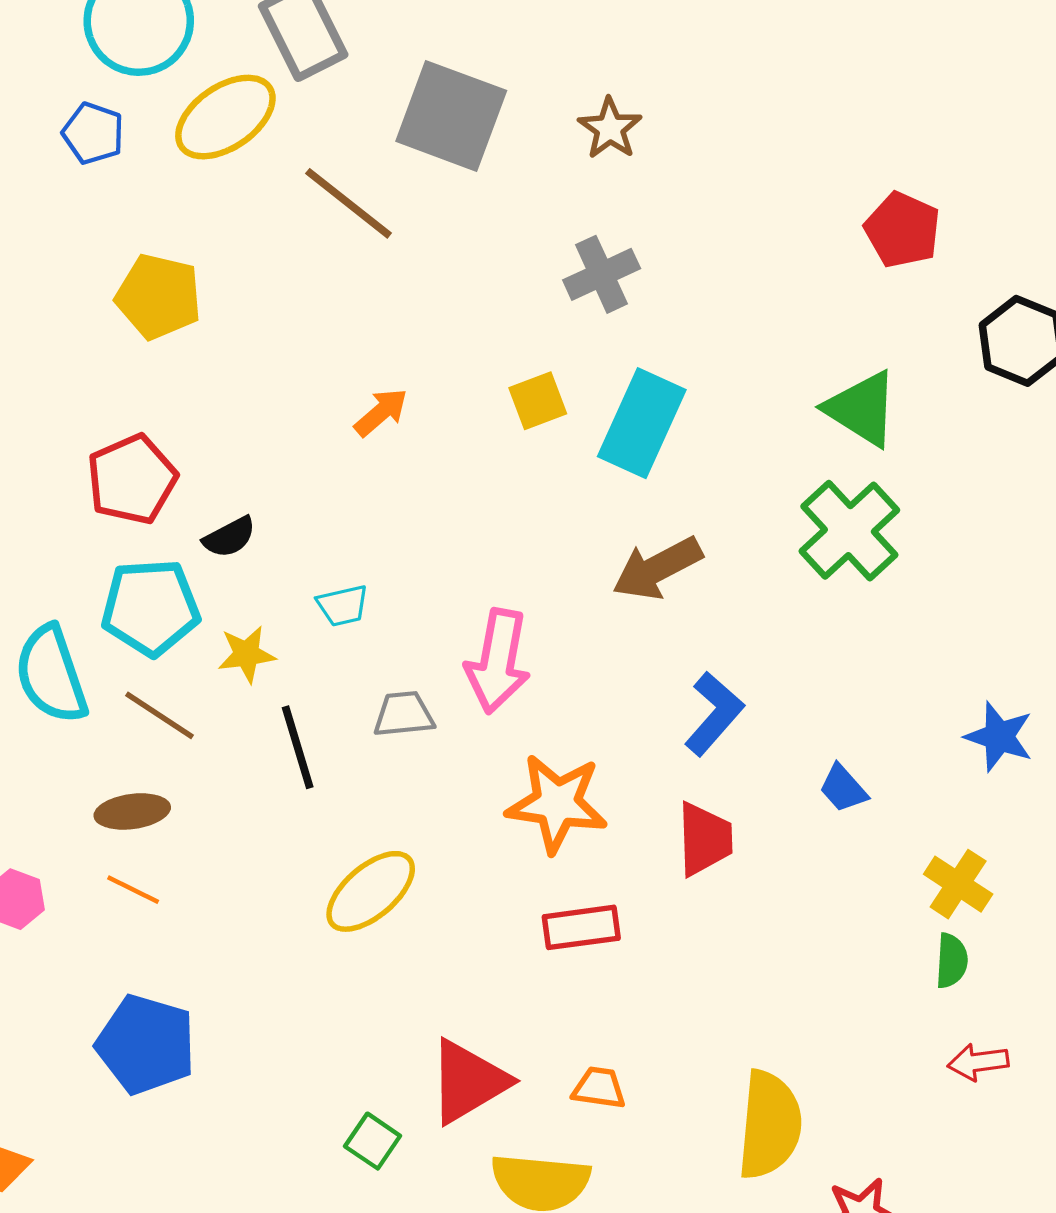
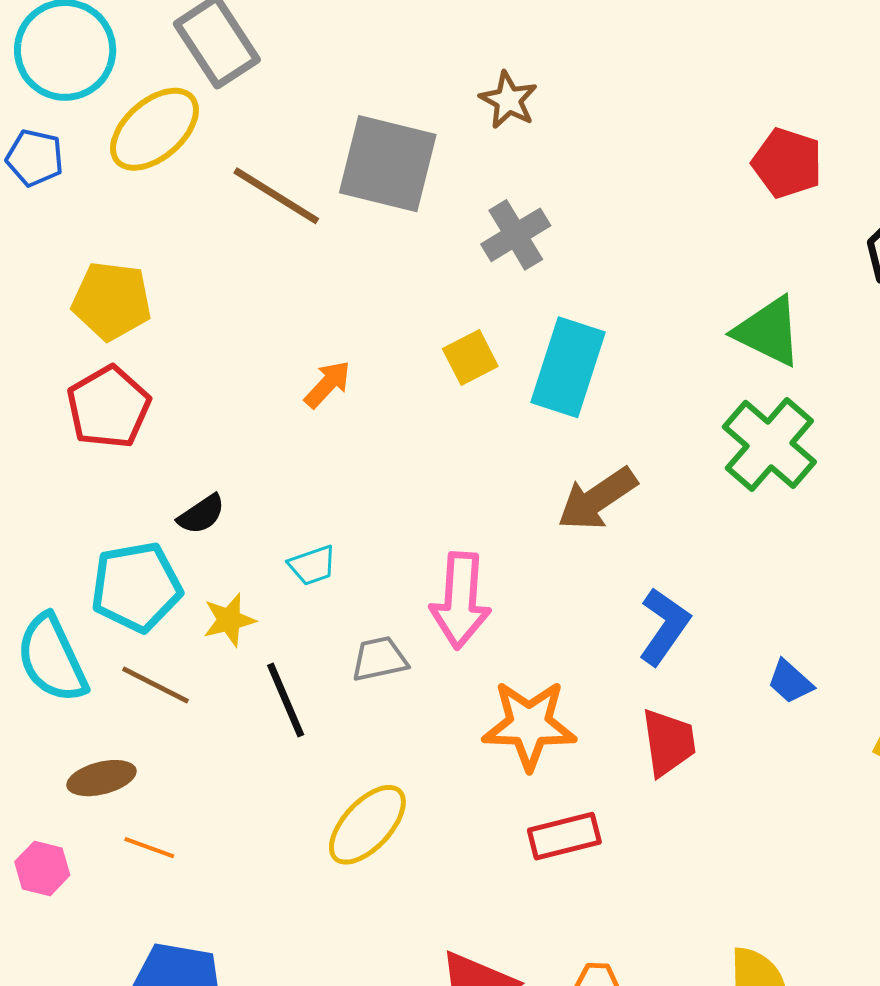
gray square: (451, 116) -> (388, 164), moved
red pentagon: (132, 479) -> (108, 407), moved
brown ellipse: (132, 811) -> (102, 778), moved

